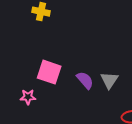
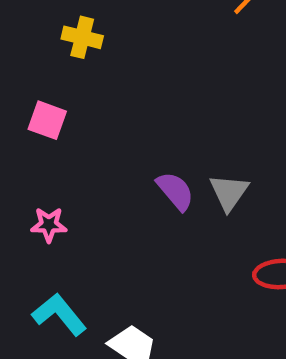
pink square: (49, 72) -> (47, 120), moved, size x0.7

